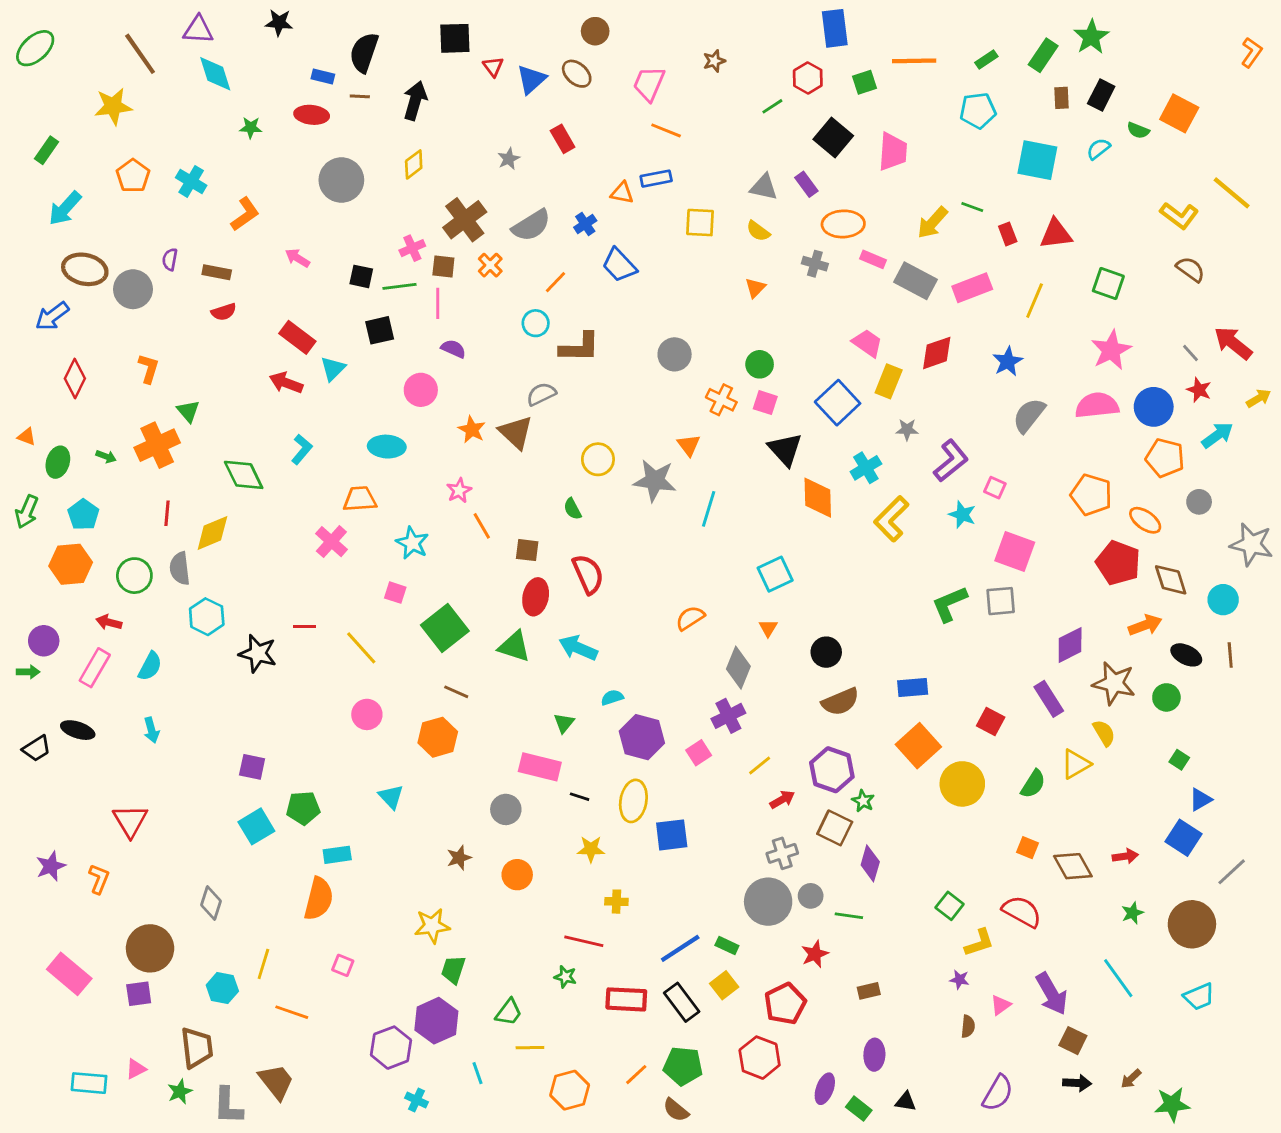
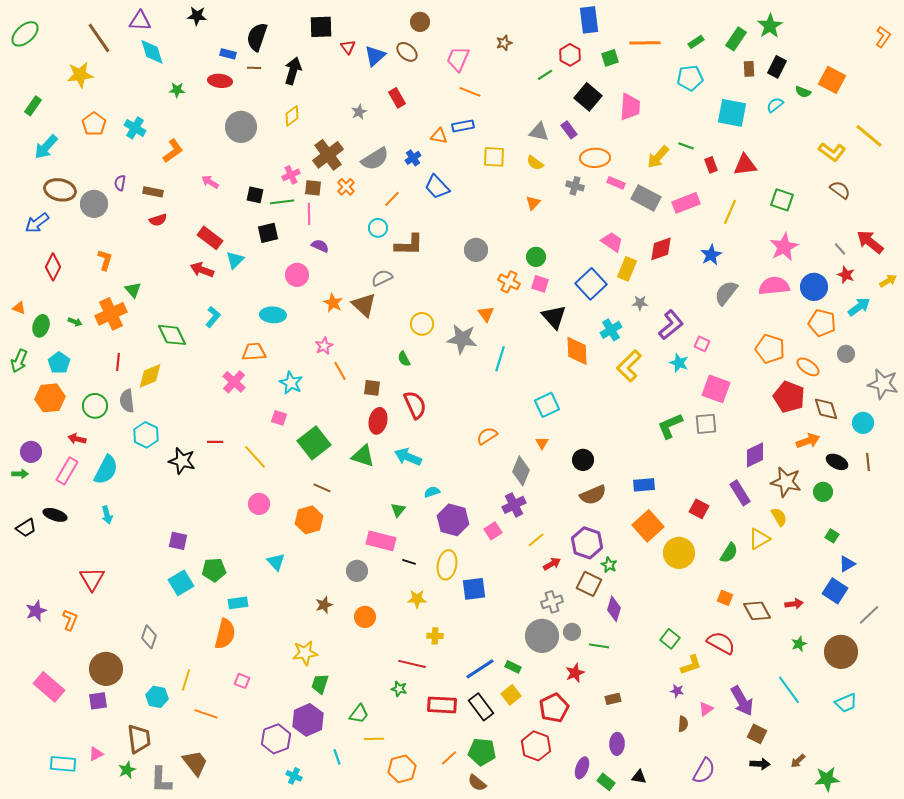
cyan semicircle: (150, 666) -> (106, 470), size x1.4

